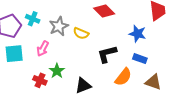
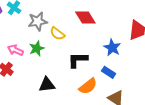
pink arrow: (43, 49) -> (15, 50), moved, turned 70
green star: (57, 71) -> (37, 48), moved

